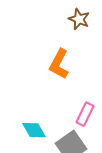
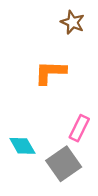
orange L-shape: (59, 64) -> (50, 72), turned 64

